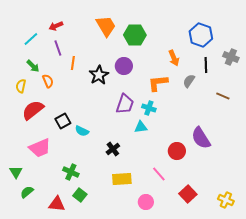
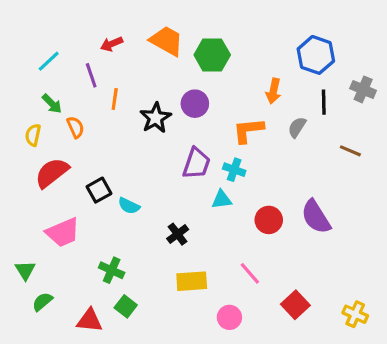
red arrow: (56, 26) -> (112, 44), moved
orange trapezoid: (106, 26) -> (167, 41), turned -30
orange arrow: (174, 58) -> (273, 91), turned 35
red circle: (177, 151) -> (269, 220), moved

